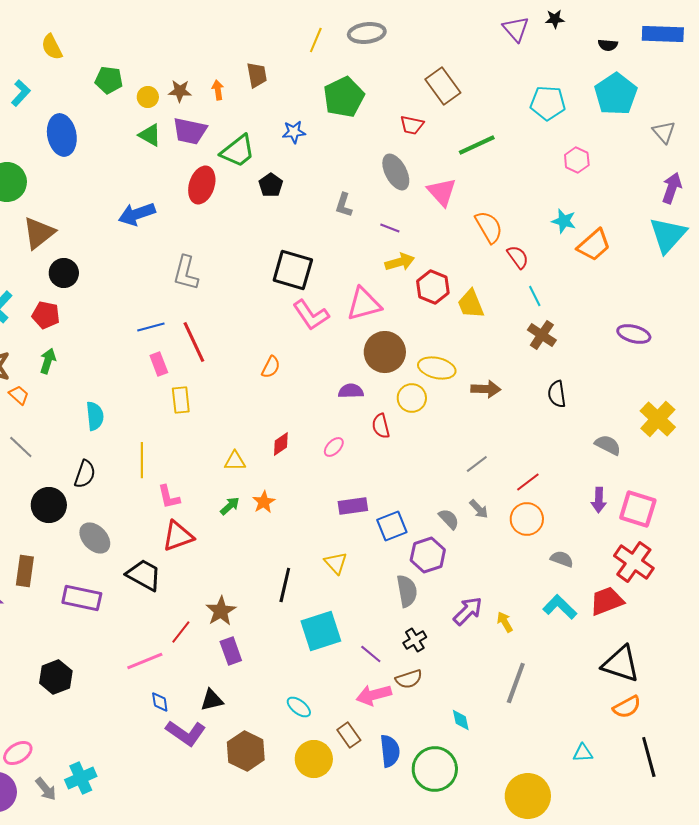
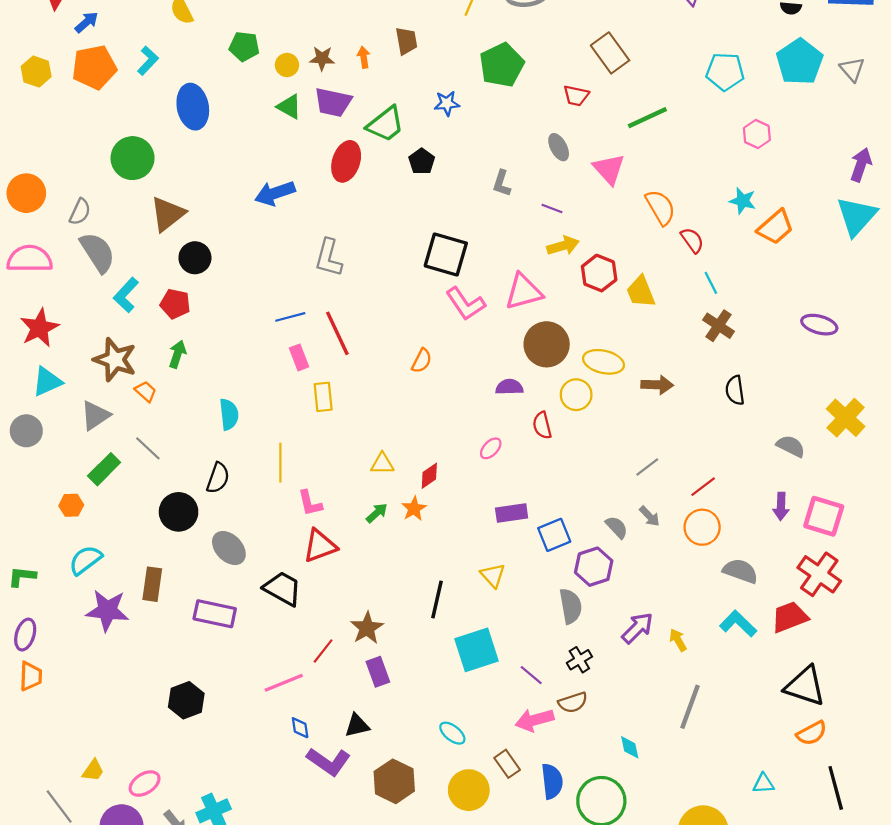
gray triangle: (664, 132) -> (852, 69), moved
gray ellipse: (396, 172) -> (559, 147), size x0.7
red diamond: (281, 444) -> (429, 476), moved
gray semicircle: (562, 559) -> (740, 571), size x1.4

